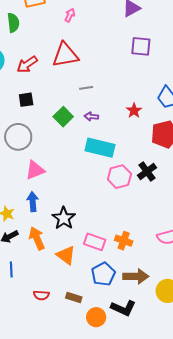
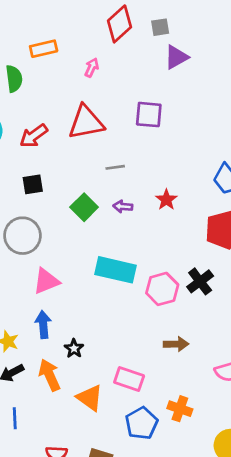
purple square: (141, 46) -> (149, 115), moved
red star: (134, 111) -> (166, 200), moved
cyan rectangle: (100, 148) -> (115, 270), moved
black star: (64, 218) -> (74, 348), moved, size x0.6
orange cross: (124, 241) -> (180, 409), moved
brown arrow: (136, 276) -> (176, 344), moved, size x0.7

